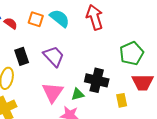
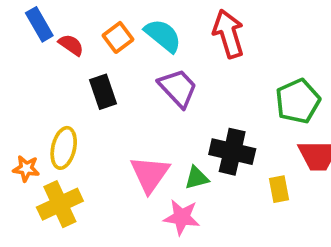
orange square: (36, 19) -> (118, 37), turned 35
black rectangle: (22, 56) -> (103, 92), moved
purple trapezoid: (54, 56) -> (178, 88), moved

